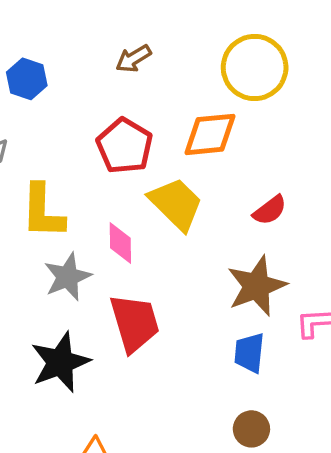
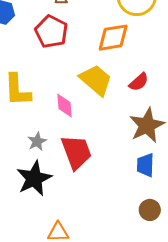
red pentagon: (125, 146) -> (51, 32), moved
red semicircle: (270, 210) -> (139, 82), moved
gray star: (68, 277) -> (37, 141), moved, size x0.7

